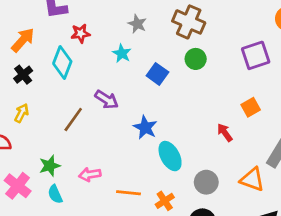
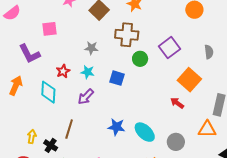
red star: (80, 33) -> (63, 71), moved
purple square: (256, 55) -> (170, 48), moved
black cross: (23, 75) -> (51, 145), moved
purple arrow: (107, 100) -> (86, 97), moved, turned 120
orange square: (251, 107) -> (189, 80), size x1.6
blue star: (145, 127) -> (116, 127), moved

